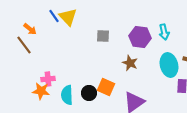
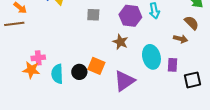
brown line: (24, 45) -> (14, 24), turned -60
cyan ellipse: (169, 65) -> (151, 57), moved

